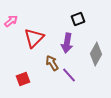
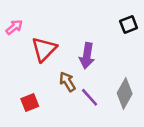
black square: (78, 19) -> (129, 24), moved
gray diamond: (96, 54) -> (125, 93), moved

